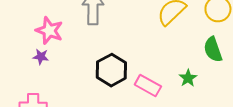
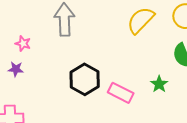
pink star: (49, 31) -> (23, 44), size x0.6

